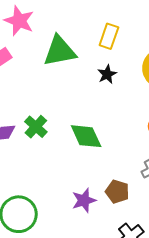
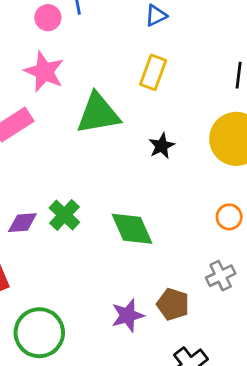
yellow rectangle: (109, 36) -> (153, 72), moved

